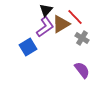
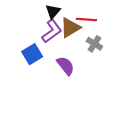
red line: (75, 17) -> (86, 20), turned -42
purple semicircle: (82, 70) -> (66, 66), moved

